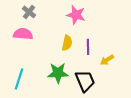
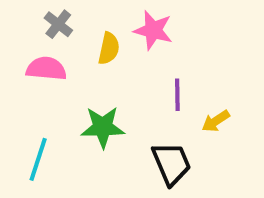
yellow semicircle: (67, 43) -> (109, 48), moved
green star: (58, 73) -> (103, 127), moved

